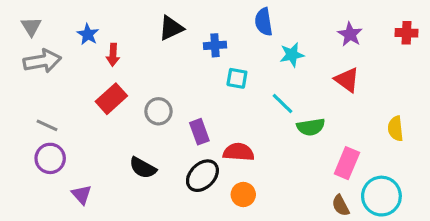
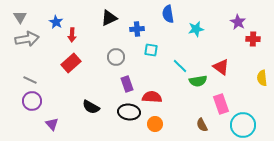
red cross: (407, 33) -> (253, 39), moved
purple star: (350, 34) -> (238, 22), moved
cyan star: (292, 55) -> (196, 29), moved
red triangle: (347, 80) -> (221, 67), moved
gray circle: (158, 111) -> (116, 57), moved
yellow semicircle: (396, 129) -> (262, 78), moved
pink rectangle: (347, 163) -> (221, 104), turned -42
black ellipse: (202, 176) -> (129, 112), turned 50
brown semicircle: (341, 205) -> (202, 125), moved

